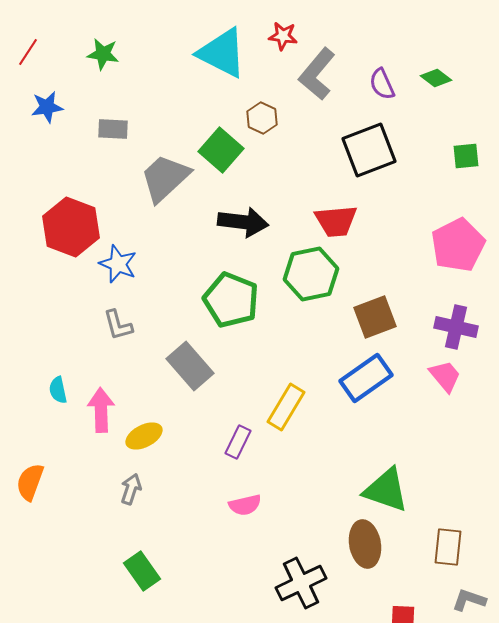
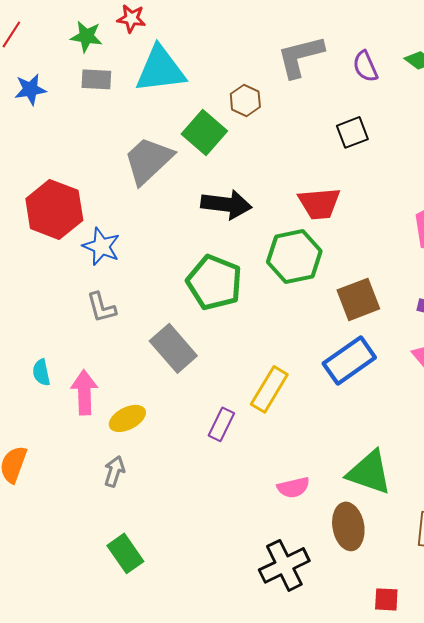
red star: (283, 36) -> (131, 18), moved
cyan triangle: (222, 53) -> (160, 69), moved, turned -34
gray L-shape: (317, 74) -> (300, 56), turned 36
gray rectangle: (113, 129) -> (96, 79), moved
black square: (369, 150) -> (352, 132), size x0.6
pink semicircle: (245, 505) -> (293, 487), moved

